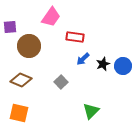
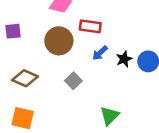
purple square: (10, 27) -> (13, 31), moved
brown circle: (29, 46) -> (59, 41), moved

